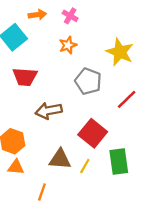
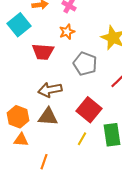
red trapezoid: (25, 77) -> (43, 52), moved
brown triangle: (60, 159) -> (48, 117), moved

